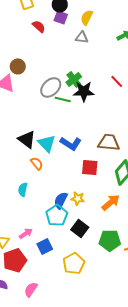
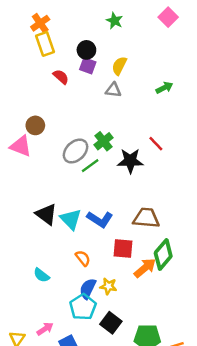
black star: (84, 91) -> (130, 161), moved
green line: (63, 99) -> (90, 166), turned -49
orange semicircle: (37, 163) -> (83, 258), moved
cyan semicircle: (23, 189) -> (41, 275), turned -64
orange arrow: (111, 202) -> (145, 268), moved

